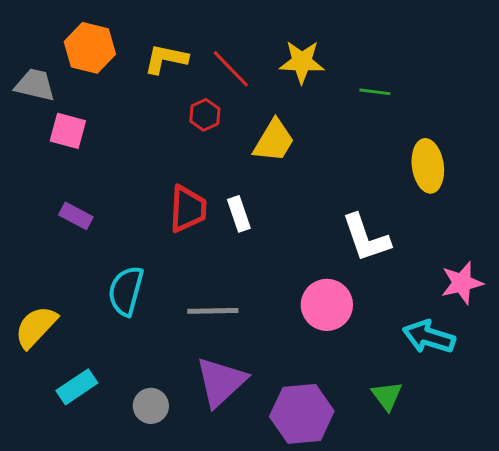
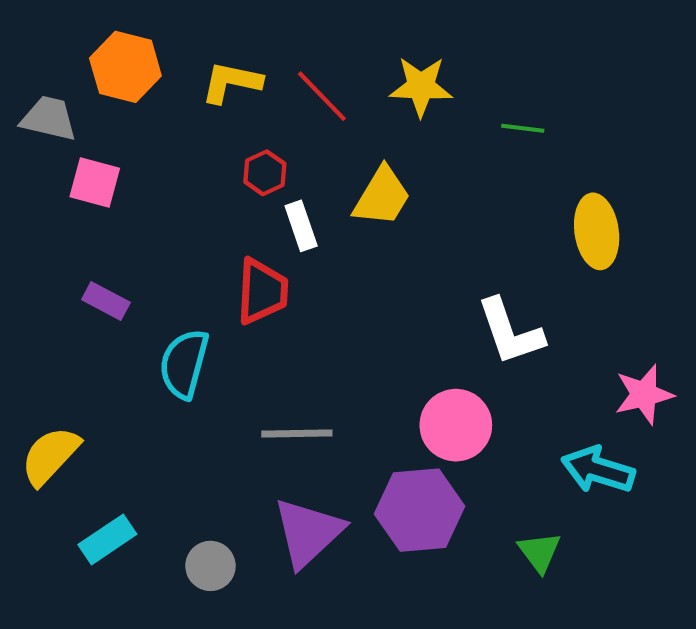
red hexagon: (205, 115) -> (265, 173), moved
white rectangle: (239, 214) -> (301, 226), moved
cyan semicircle: (126, 291) -> (184, 364), moved
purple hexagon: (302, 414) -> (420, 510), moved

